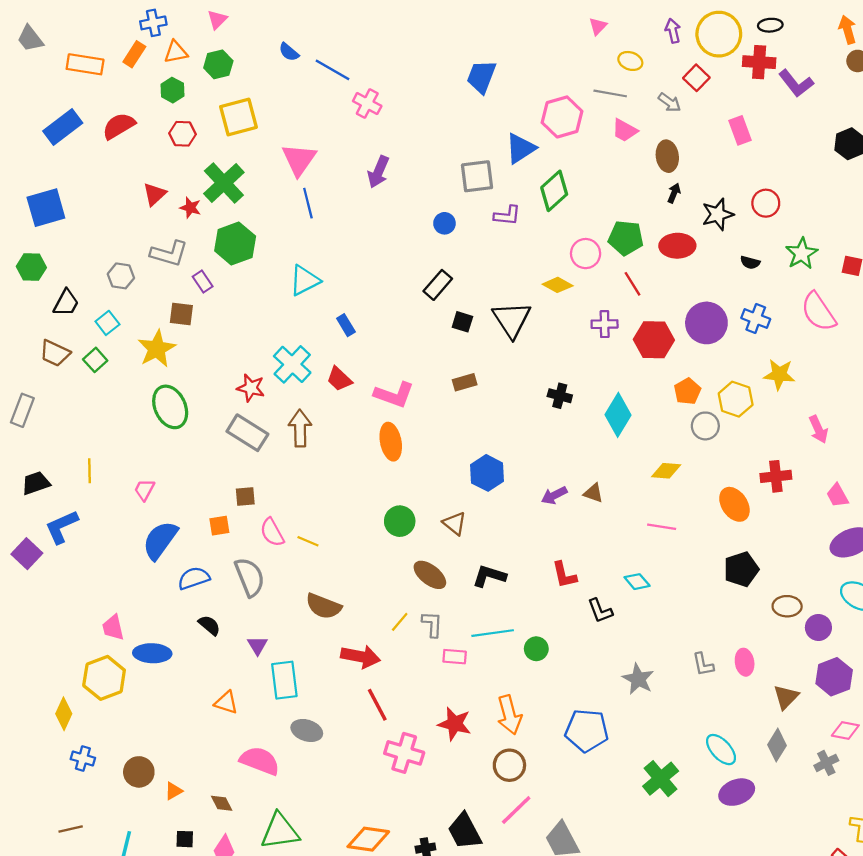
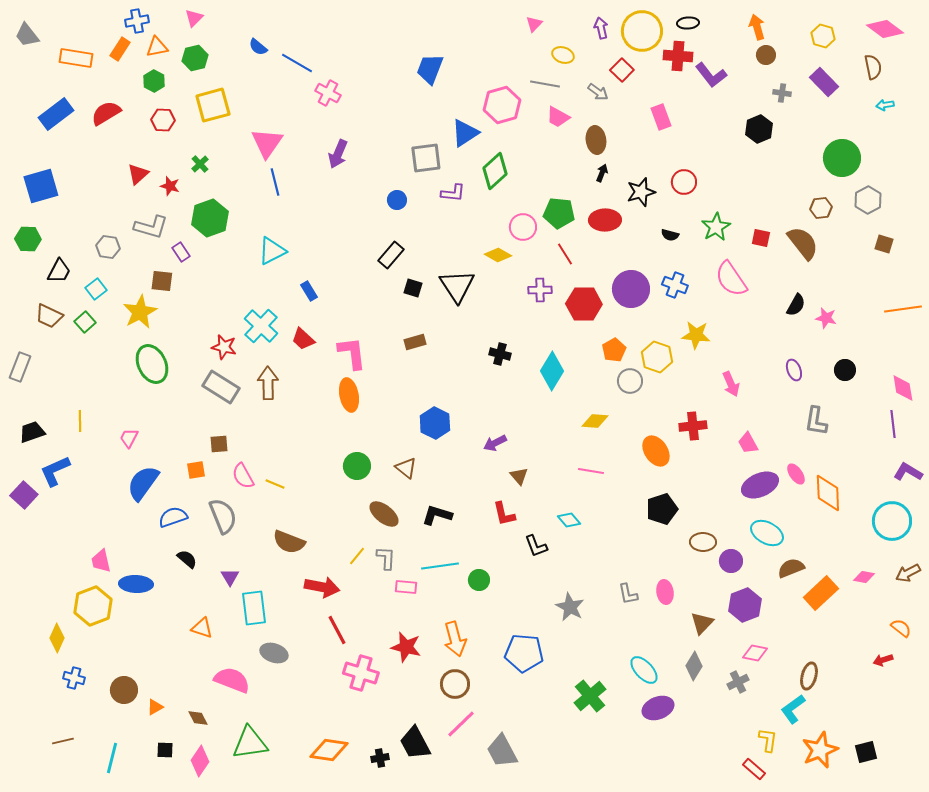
green cross: (224, 183) -> (200, 164), size x0.5
pink L-shape: (394, 395) -> (352, 353), turned -117
brown triangle: (593, 493) -> (519, 476), moved, turned 30

